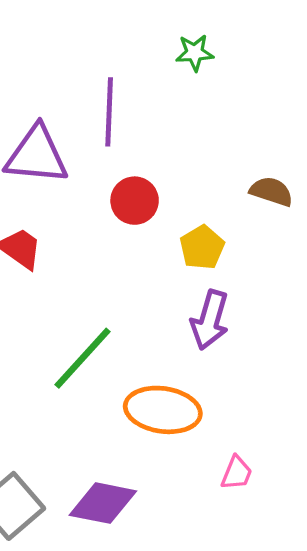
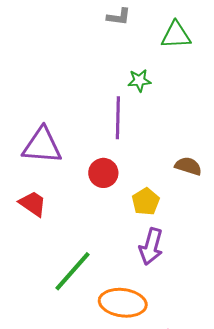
purple line: (109, 112) -> (118, 118), moved

